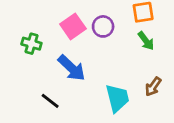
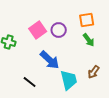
blue arrow: (72, 68) -> (50, 60), moved
black line: (50, 101) -> (30, 82), moved

